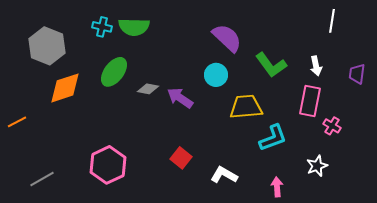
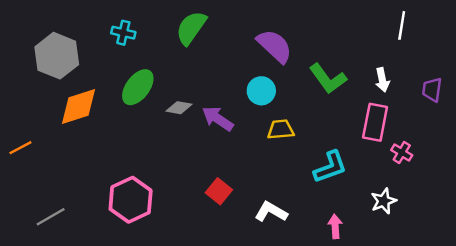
green semicircle: (134, 27) -> (191, 28), moved, turned 124
yellow trapezoid: (246, 107) -> (281, 130), moved, size x0.7

